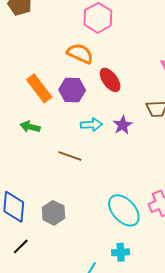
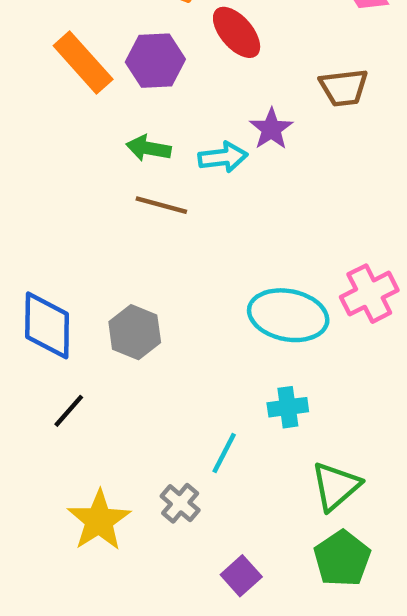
cyan arrow: (91, 125) -> (223, 157), moved
green arrow: (30, 127) -> (148, 148), moved
cyan ellipse: (124, 210) -> (288, 315), turned -32

